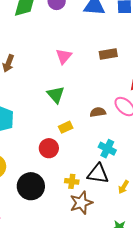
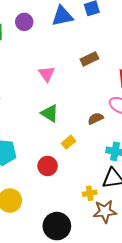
red circle: (49, 148) -> (48, 166), moved
black circle: (31, 186) -> (57, 226), moved
brown star: (81, 203) -> (105, 211), turned 30

